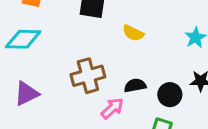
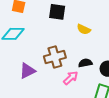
purple triangle: (26, 94) -> (27, 71), moved

